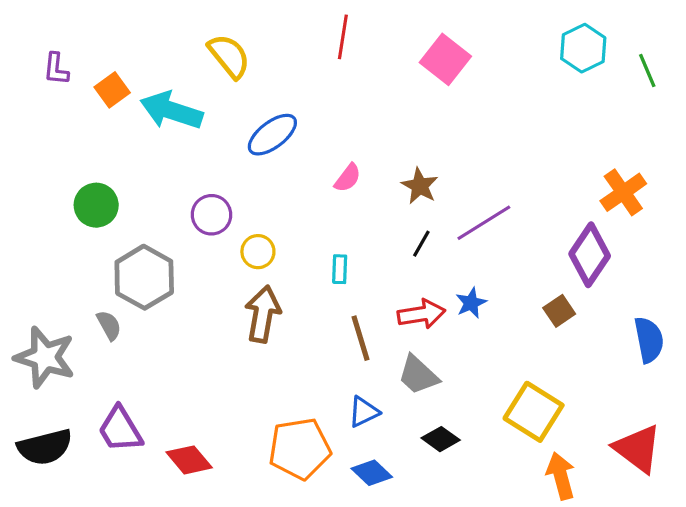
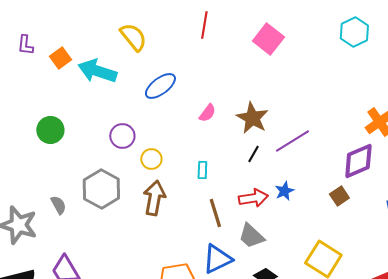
brown star: (420, 186) -> (252, 118), size x1.4
purple diamond: (590, 255) -> (358, 161), turned 33
gray hexagon: (144, 277) -> (101, 189), moved
blue triangle: (364, 412) -> (217, 259), size x1.5

